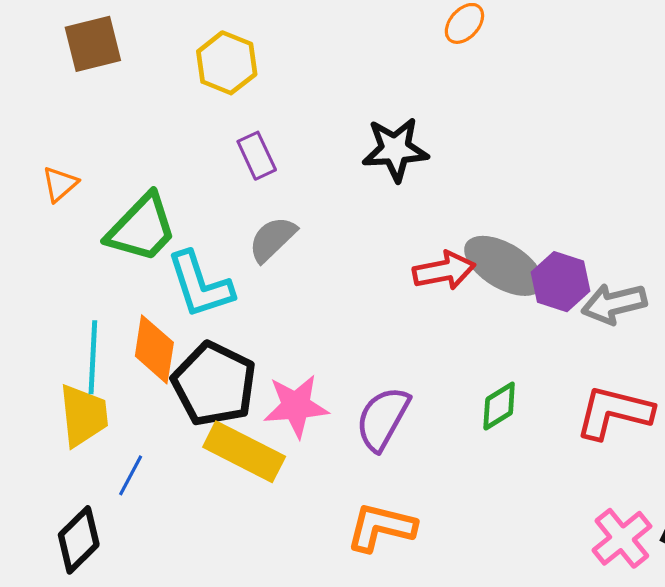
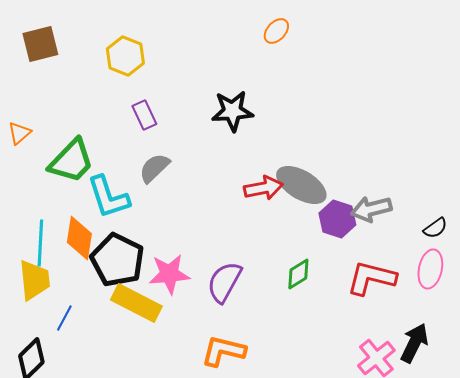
purple hexagon: (561, 282) -> (337, 219), moved

